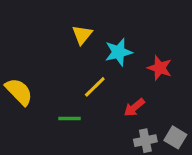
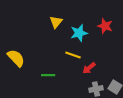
red star: (160, 68) -> (105, 26), moved
yellow line: (95, 87) -> (73, 55), moved, turned 63

